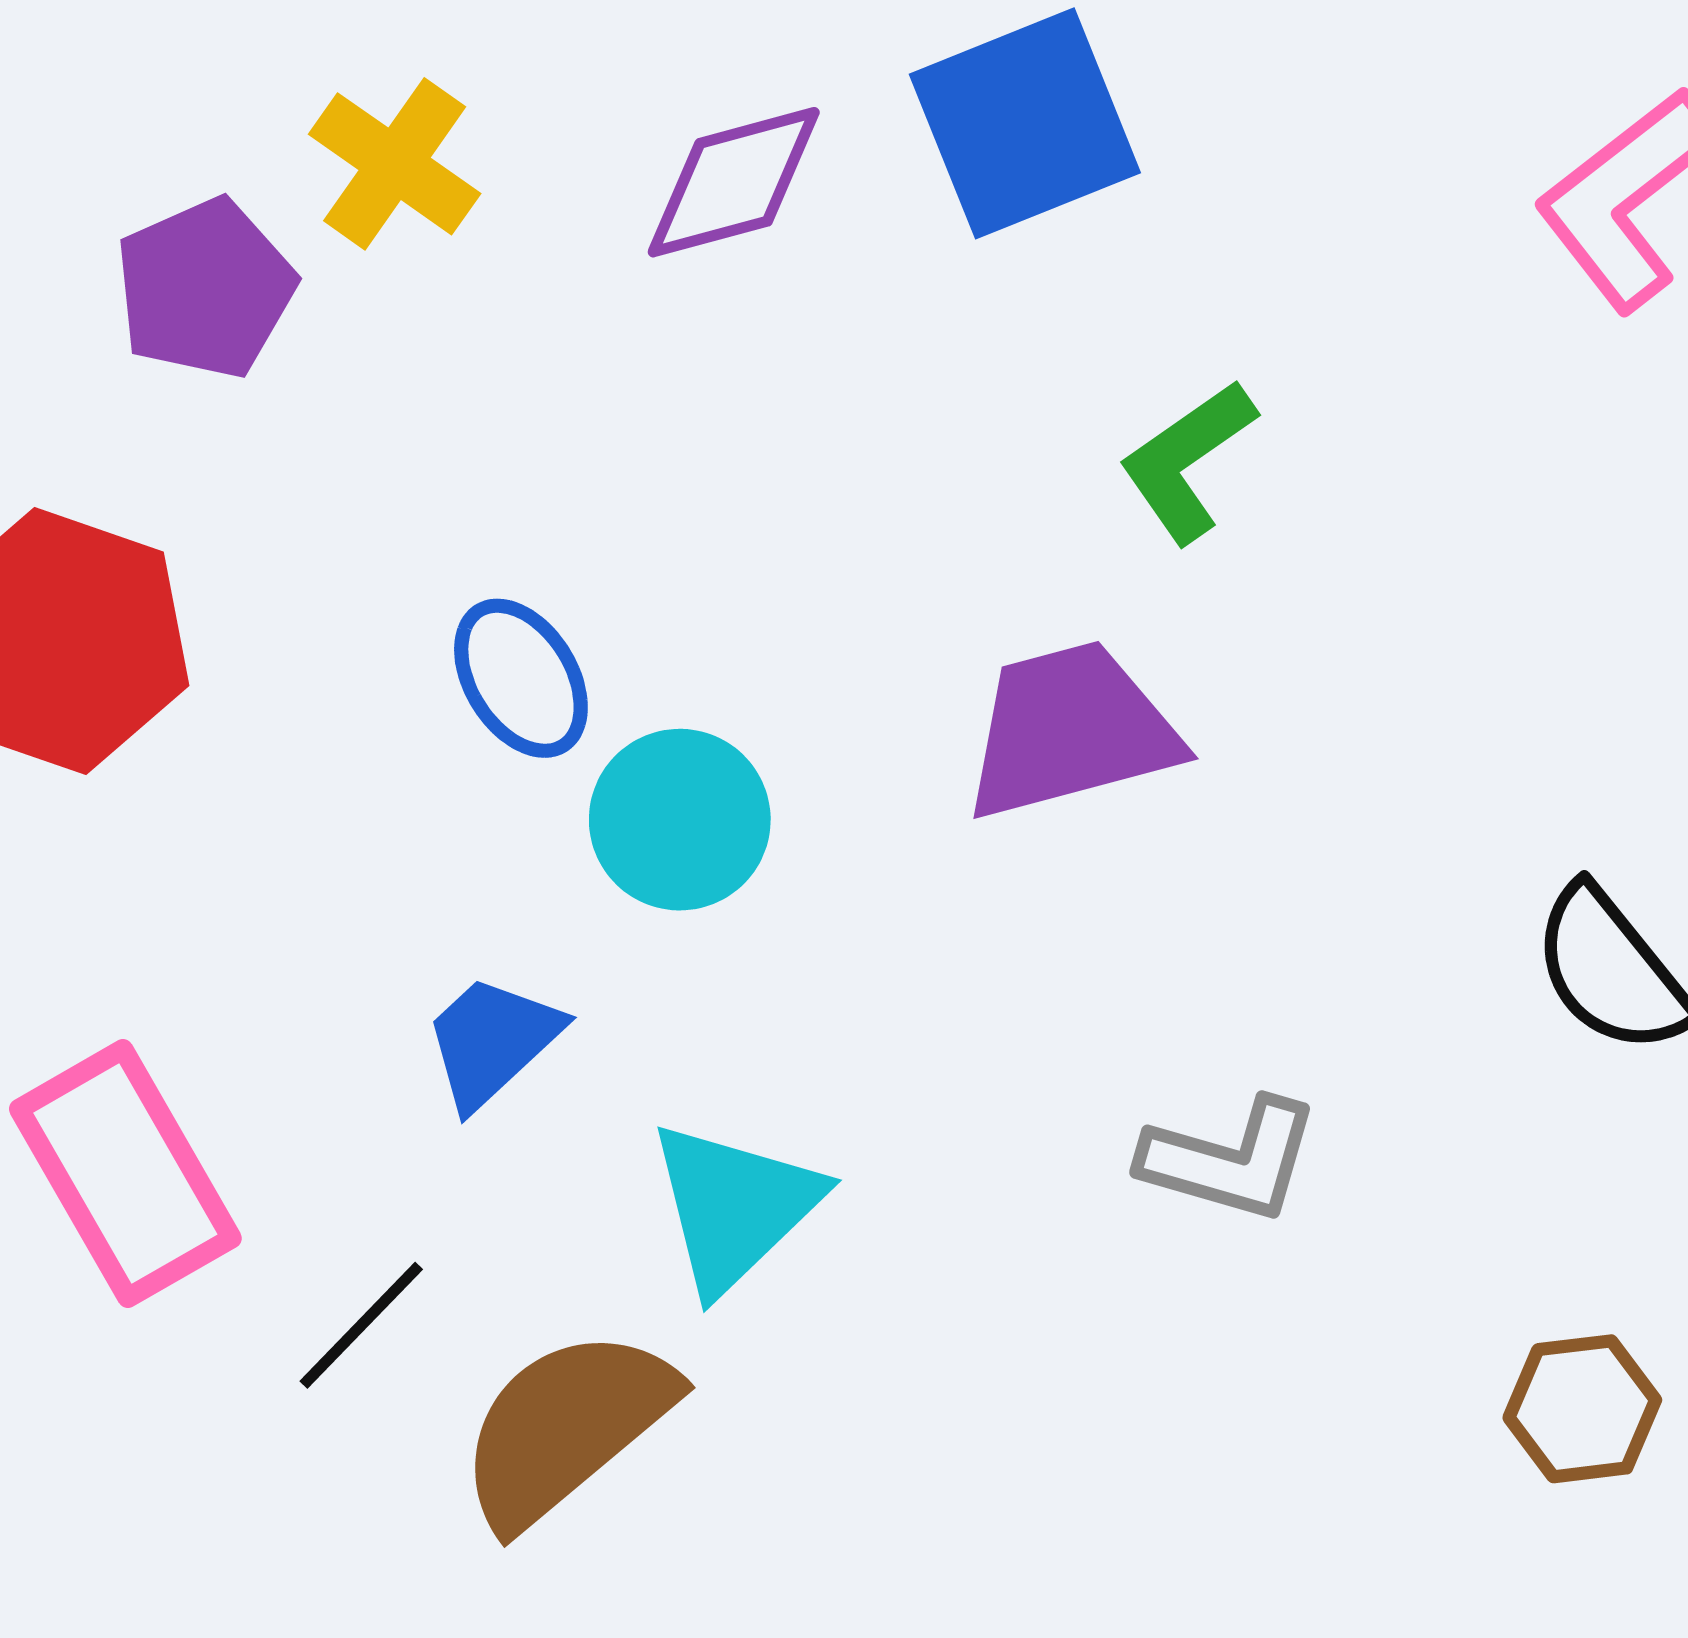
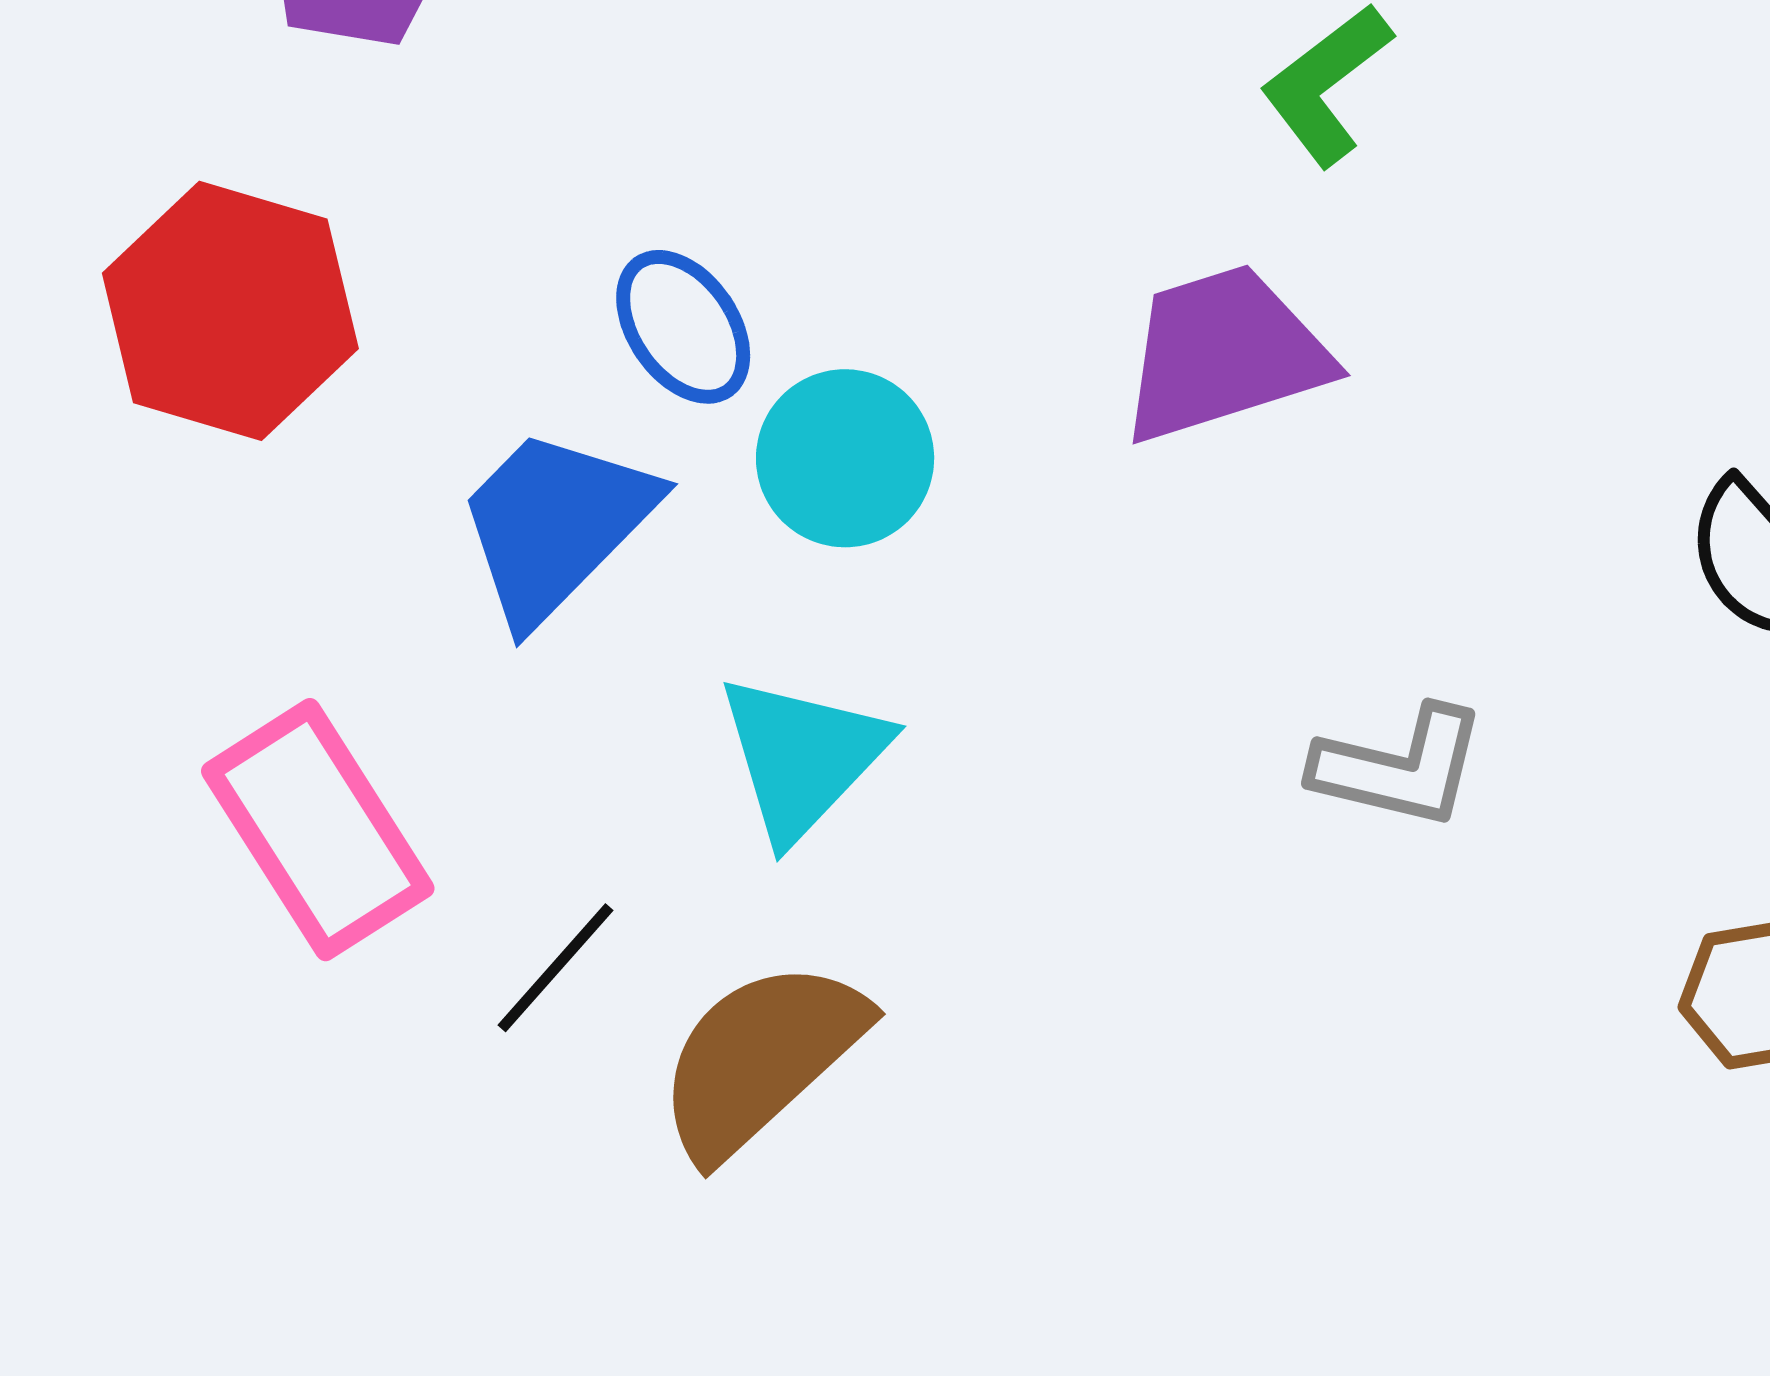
blue trapezoid: (492, 1041) -> (555, 525), moved, size x1.5
cyan triangle: (734, 1207) -> (802, 757), moved

